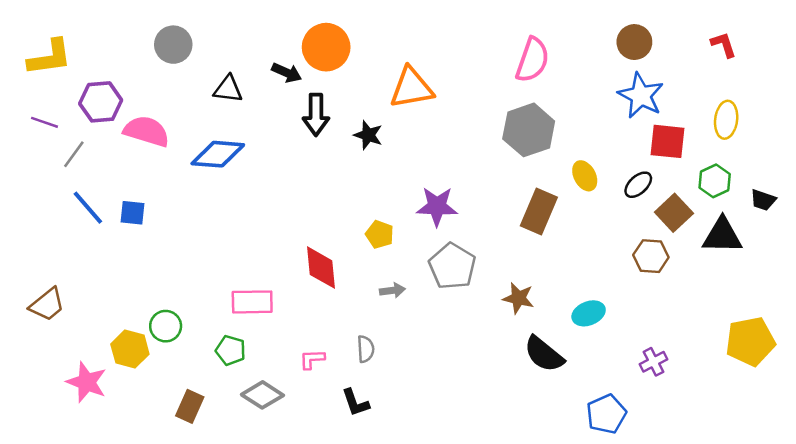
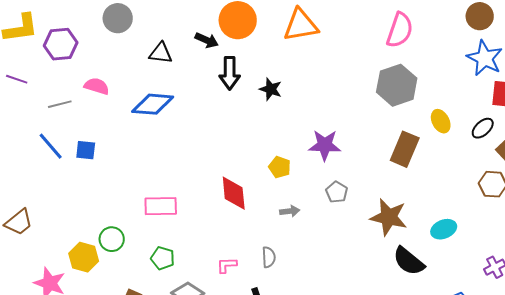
orange triangle: (411, 88) -> (301, 25), moved
purple hexagon: (101, 102) -> (61, 44), moved
pink semicircle: (146, 131) -> (97, 86), size x0.7
gray line: (74, 154) -> (60, 104), moved, turned 40
gray pentagon: (452, 266) -> (337, 192), size x0.6
brown star: (518, 298) -> (389, 217), size x1.5
pink rectangle: (252, 302) -> (161, 206), moved

